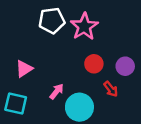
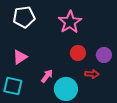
white pentagon: (52, 20) -> (24, 17), moved
red arrow: (111, 89) -> (92, 74), turned -48

